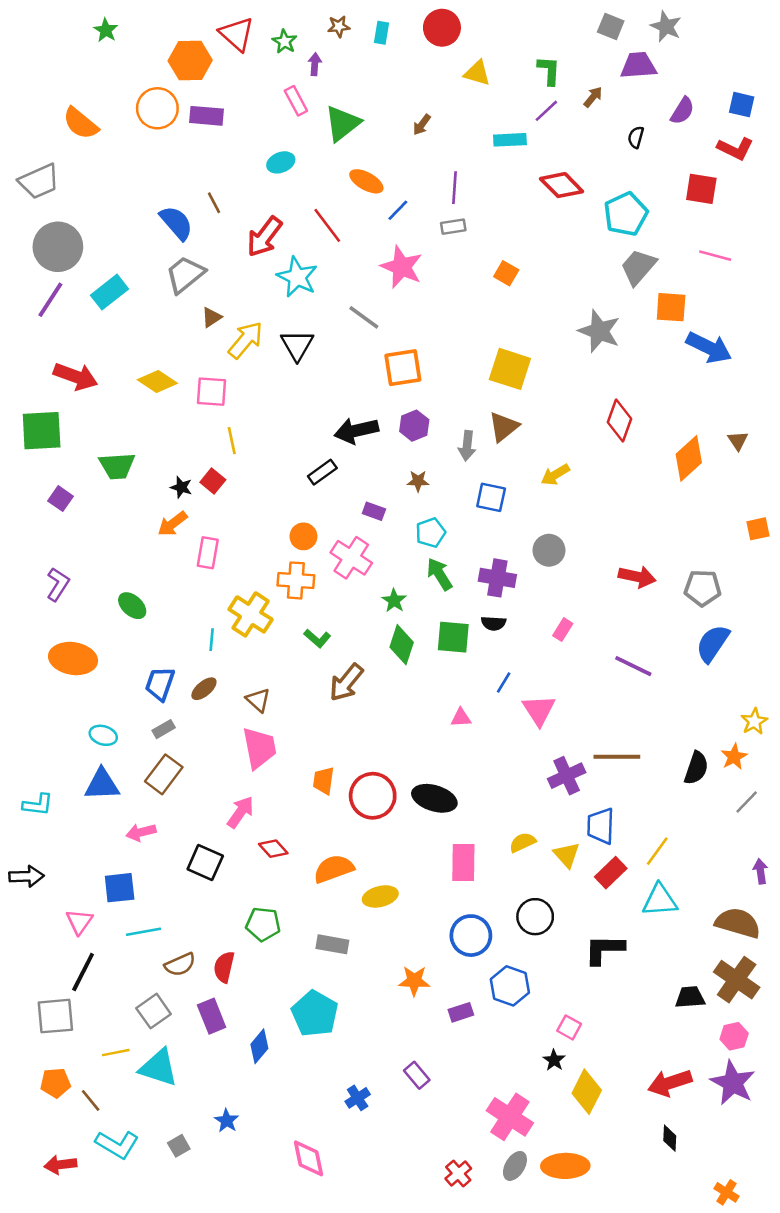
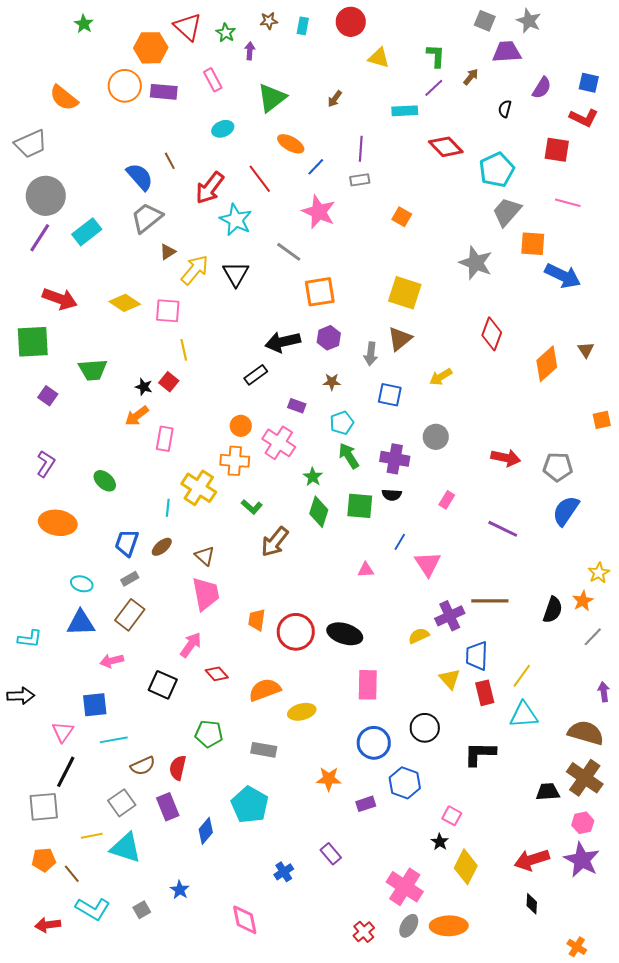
pink rectangle: (296, 101) -> (213, 80), moved
yellow semicircle: (523, 842) -> (419, 636), moved
red rectangle: (611, 873) -> (485, 693), turned -60

